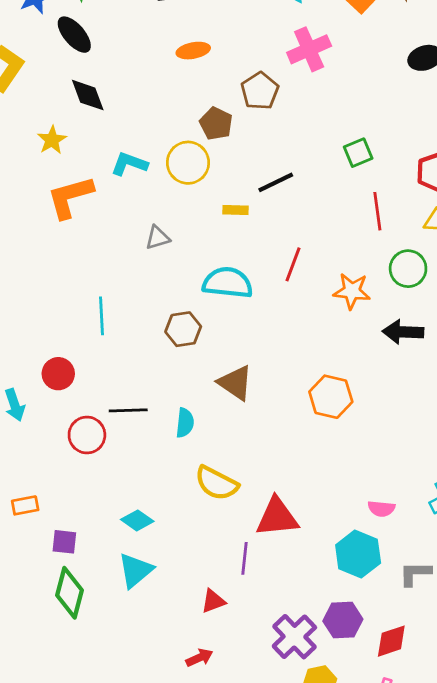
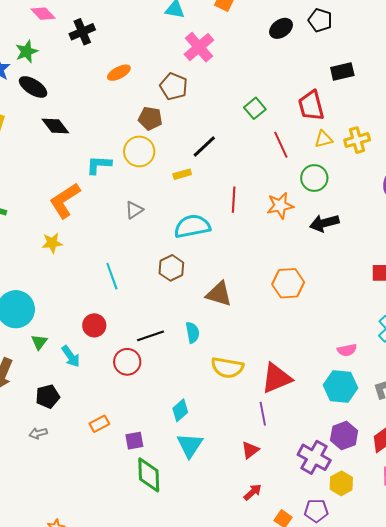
yellow star: (52, 140) -> (52, 243), moved, turned -30
cyan diamond: (137, 520) -> (180, 410), turned -60

